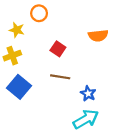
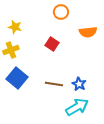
orange circle: (39, 13) -> (61, 12), moved
brown line: (60, 77) -> (54, 84), moved

